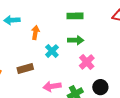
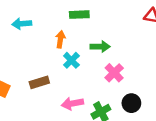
green rectangle: (75, 16) -> (79, 15), moved
orange arrow: (35, 33) -> (60, 39), moved

